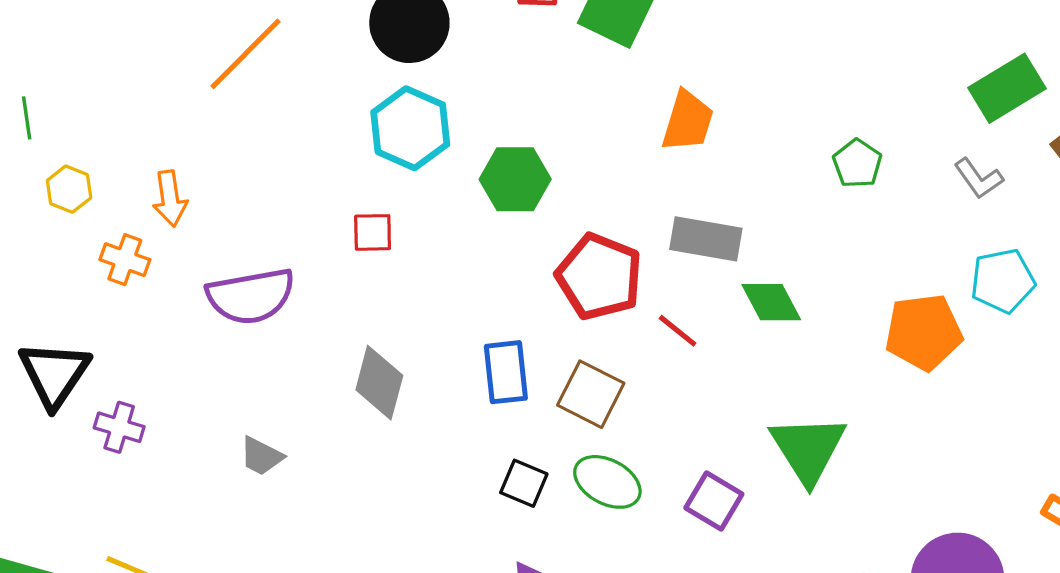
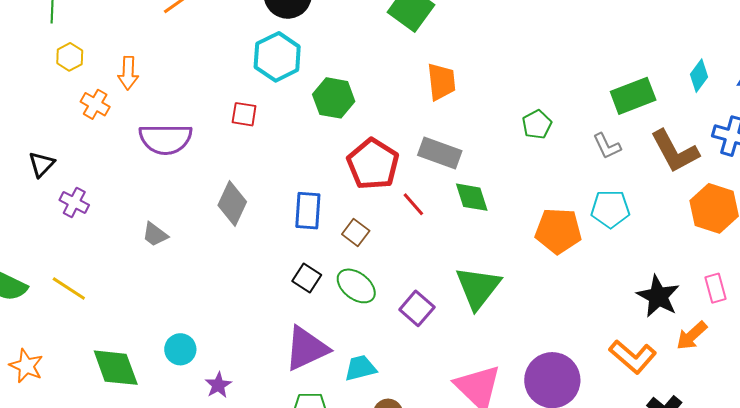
orange trapezoid: (688, 121) -> (441, 82), turned -33
black triangle: (54, 374) -> (42, 164), size x0.6
brown square: (591, 394) -> (356, 233), size x0.7

